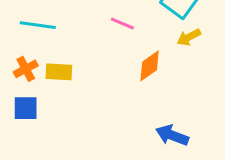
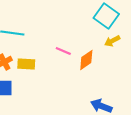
pink line: (122, 24) -> (63, 51), moved

